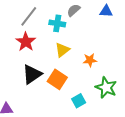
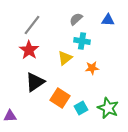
cyan cross: (57, 23) -> (82, 41), moved
orange square: (57, 79) -> (60, 98), moved
green star: (106, 88) -> (108, 108), moved

